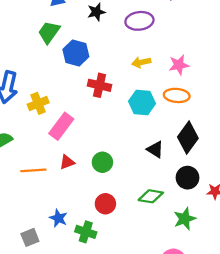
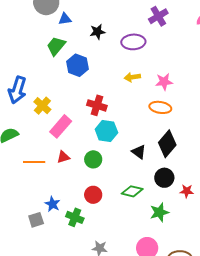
red cross: (100, 85) -> (97, 105), moved
cyan hexagon: (142, 102) -> (106, 131), moved
yellow cross: (38, 103) -> (42, 106), turned -30
gray square: (30, 237) -> (36, 220), moved

